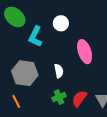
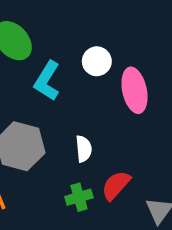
pink ellipse: (85, 52) -> (135, 90), moved
red semicircle: (79, 99) -> (116, 185), moved

